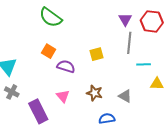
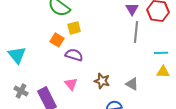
yellow square: (97, 54) -> (74, 28), moved
cyan line: (144, 64) -> (161, 53), moved
gray cross: (12, 92) -> (21, 91), moved

